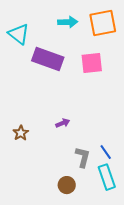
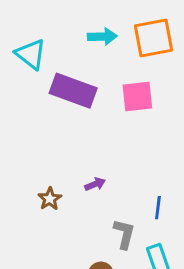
brown star: (21, 133) -> (50, 199), moved
blue line: (106, 152) -> (158, 208), moved, turned 42

